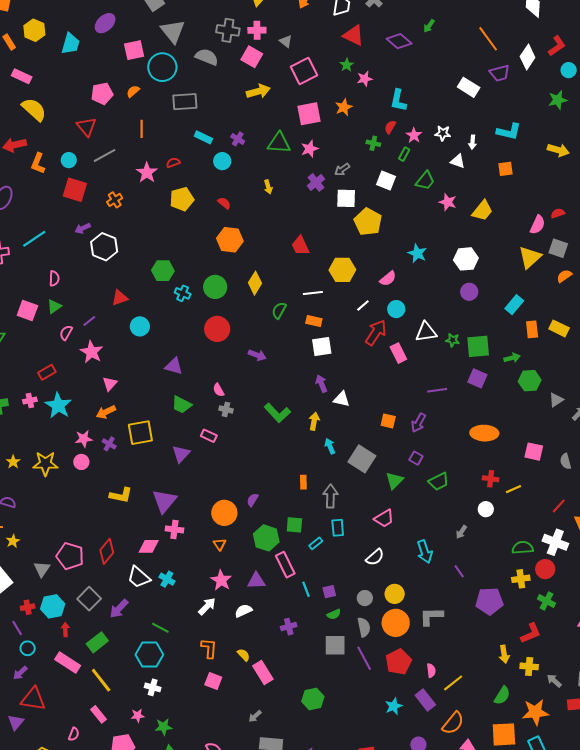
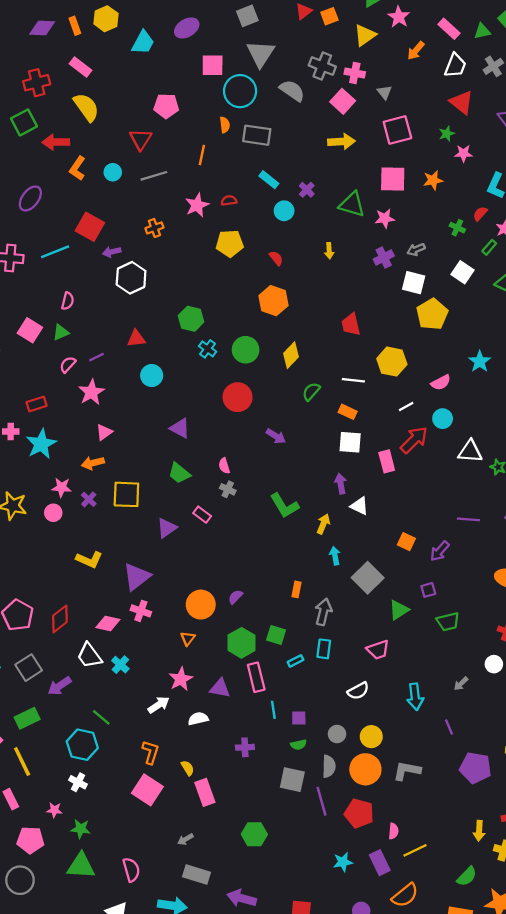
orange semicircle: (133, 91) -> (225, 125), moved, turned 112
red square: (75, 190) -> (90, 227), moved
pink rectangle: (398, 353) -> (387, 461), moved
purple square: (416, 458) -> (428, 590), turned 32
red pentagon: (398, 662) -> (359, 813), turned 30
pink square: (213, 681) -> (147, 790), size x1.5

